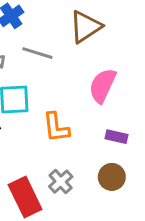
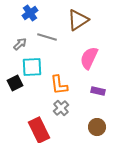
brown circle: (112, 177) -> (97, 127), moved
gray cross: (61, 182) -> (61, 108), moved

